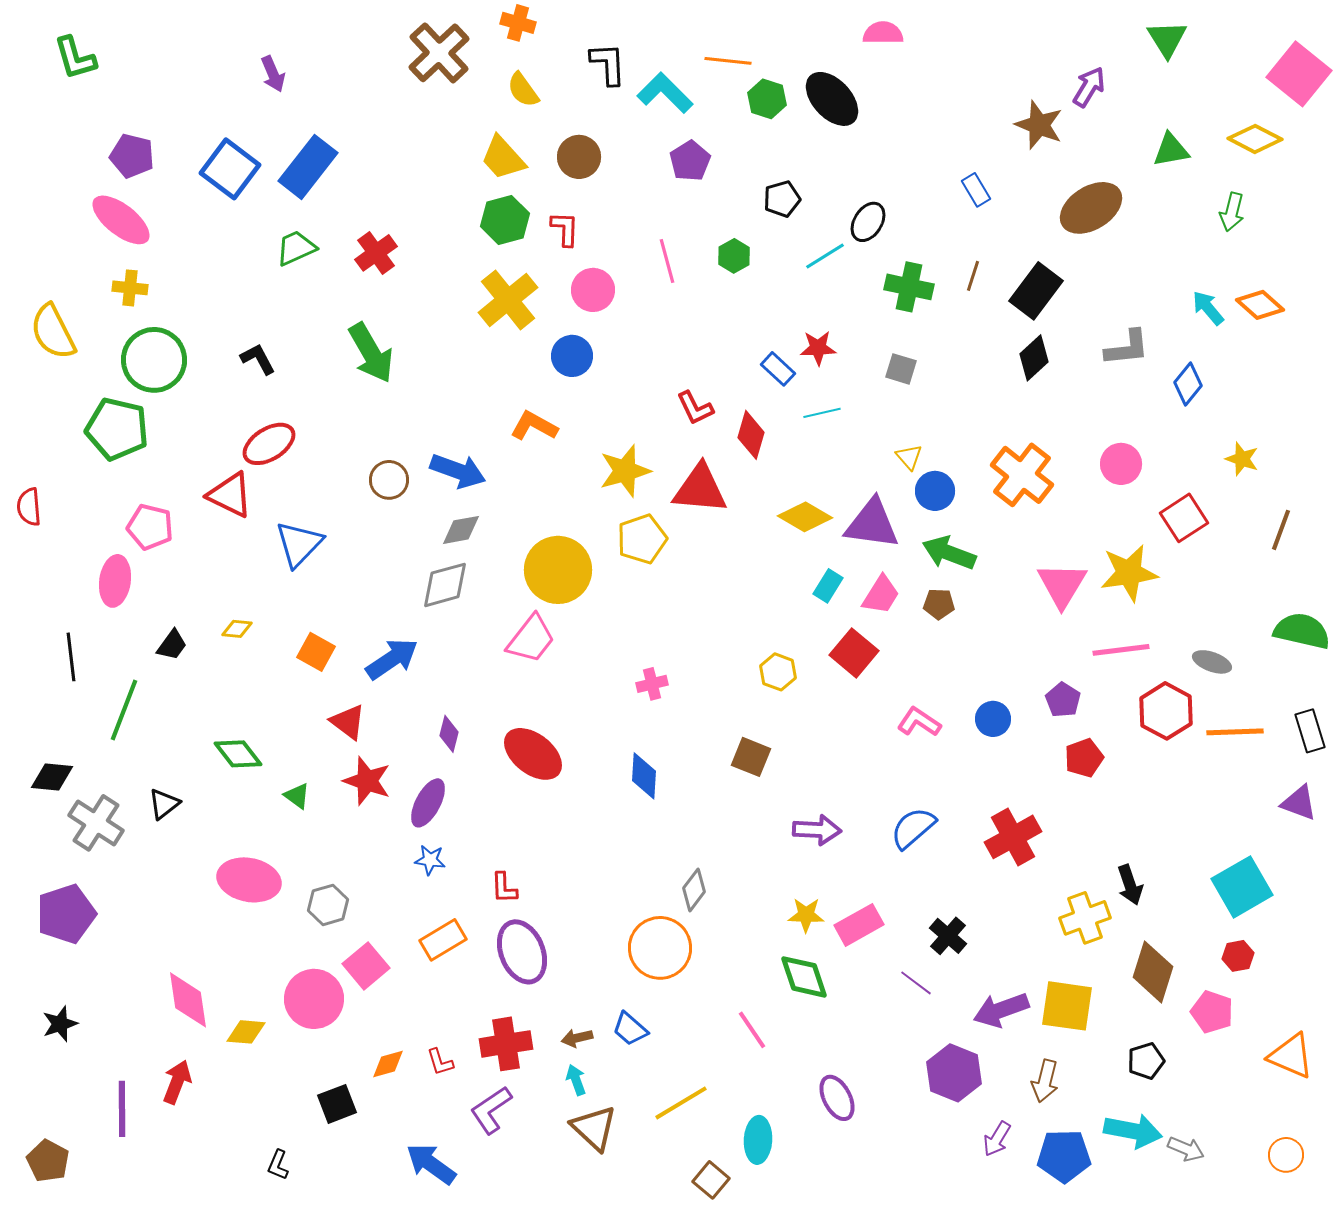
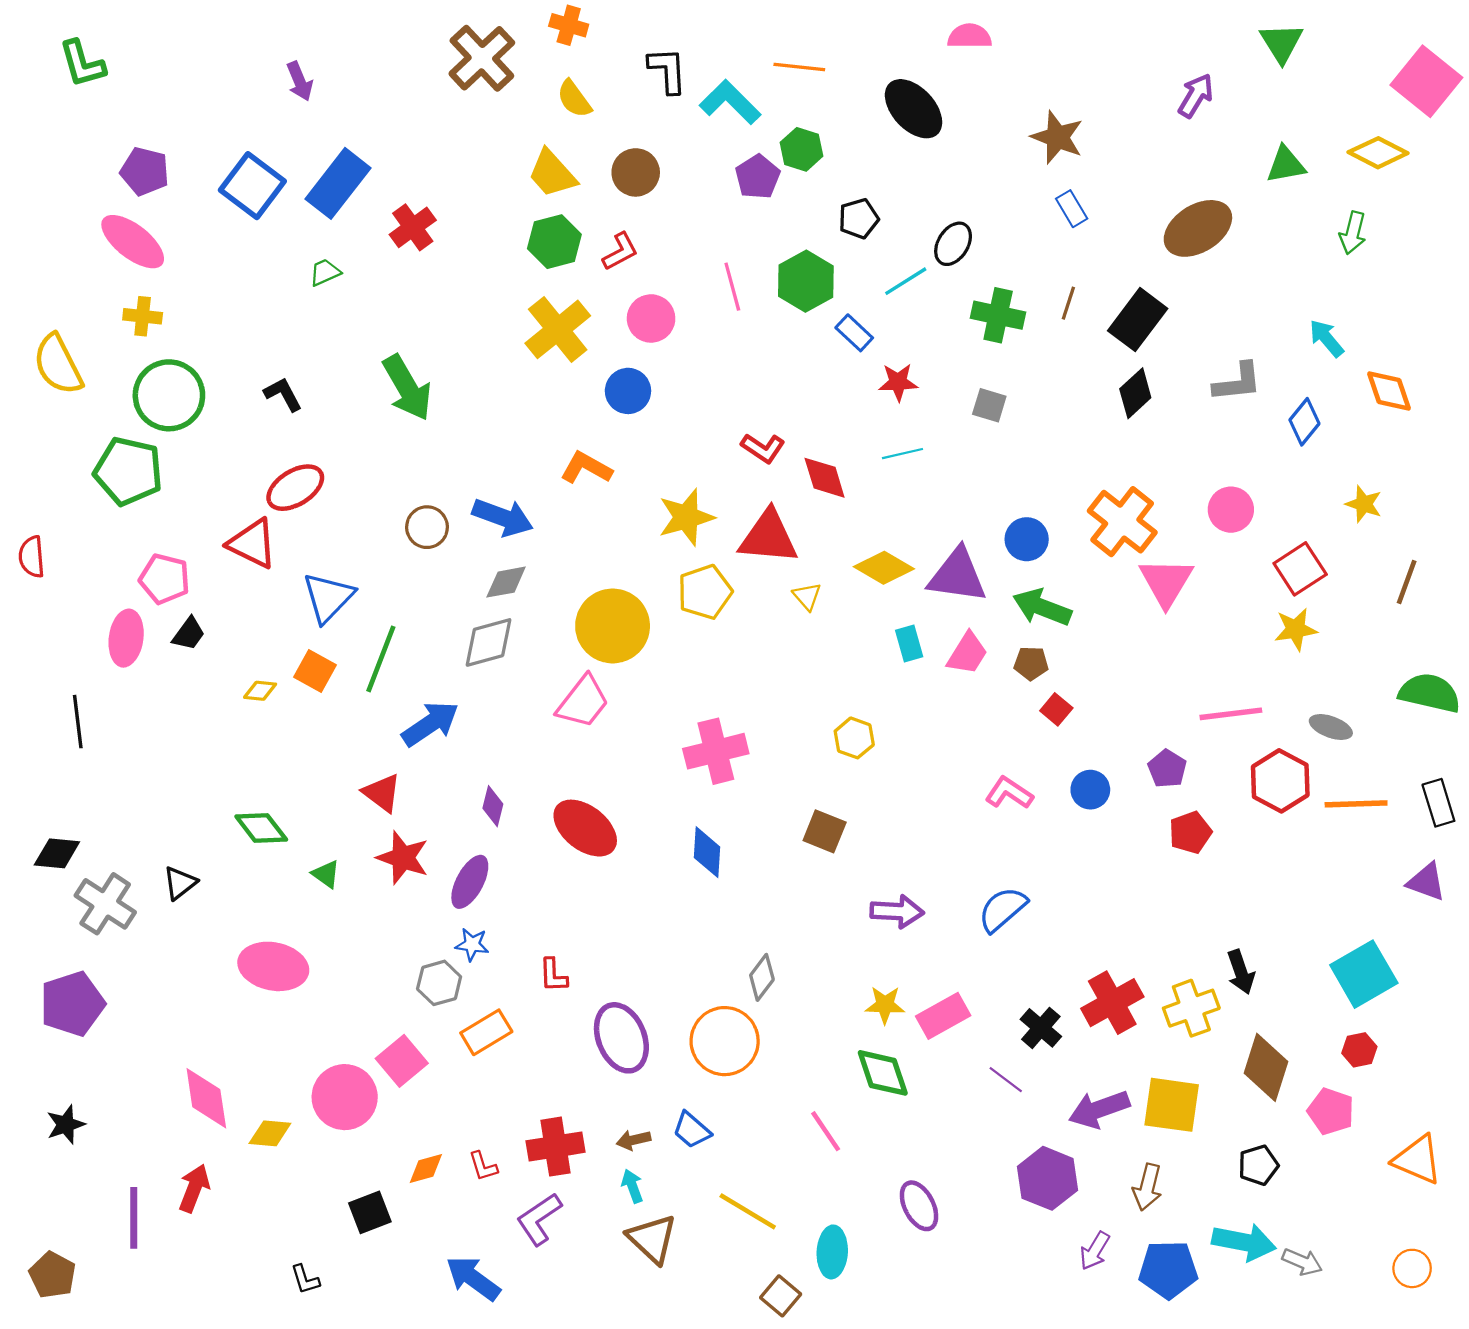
green hexagon: (767, 99) -> (801, 149), moved
brown star: (1039, 125) -> (1057, 137), moved
red L-shape: (565, 229) -> (620, 251), turned 60
green trapezoid: (296, 248) -> (325, 272), size x0.7
red cross: (376, 253) -> (413, 227), moved
green hexagon: (734, 256) -> (806, 281), size x1.6
orange diamond: (1260, 305) -> (1389, 391), moved, turned 30
blue rectangle: (778, 369) -> (854, 333), moved
red L-shape: (695, 408) -> (763, 448), turned -30
red diamond: (751, 435) -> (825, 478), turned -33
yellow triangle: (909, 457) -> (807, 596), moved
yellow star: (1129, 573) -> (1296, 629), moved, size x0.7
pink triangle: (1062, 585) -> (1166, 582), moved
cyan rectangle: (828, 586) -> (909, 644), turned -48
black trapezoid: (172, 645) -> (189, 634), moved
orange square: (316, 652) -> (315, 671), moved
red square: (854, 653) -> (1056, 709), moved, size x0.6
pink cross: (652, 684) -> (716, 751), size x1.8
green line: (124, 710) -> (381, 659), moved
red cross: (1013, 837) -> (1112, 1003), moved
gray hexagon: (328, 905) -> (439, 983), moved
purple ellipse: (522, 952) -> (621, 1038), moved
yellow line: (681, 1103) -> (748, 1211), turned 62
black L-shape: (278, 1165) -> (305, 1279), turned -40

